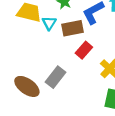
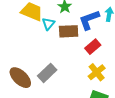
red rectangle: (84, 50) -> (93, 47), moved

